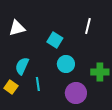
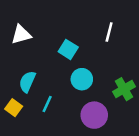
green cross: (100, 72) -> (124, 89), turned -30
cyan line: (38, 84) -> (47, 104), turned 32

